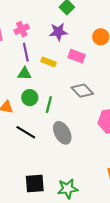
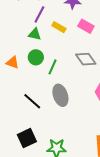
purple line: (26, 52) -> (39, 14), turned 30
black line: (26, 132) -> (32, 101), moved
black square: (35, 183) -> (27, 138), turned -30

